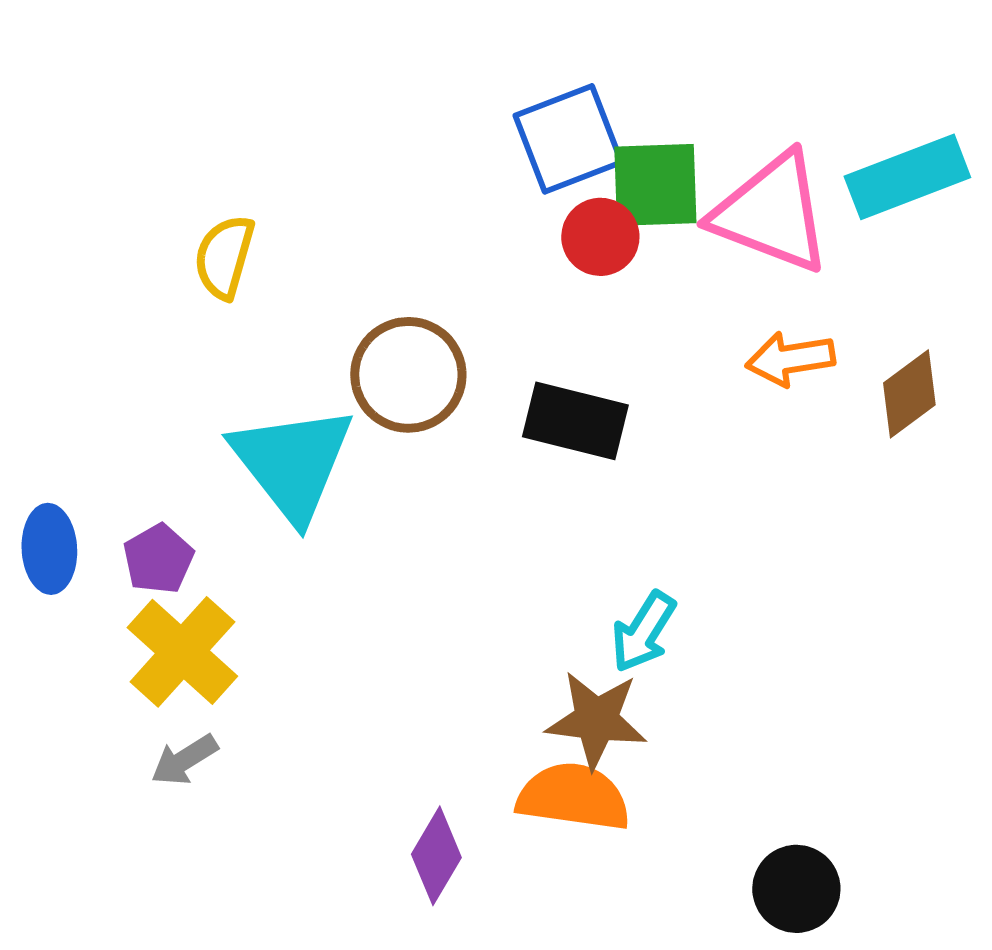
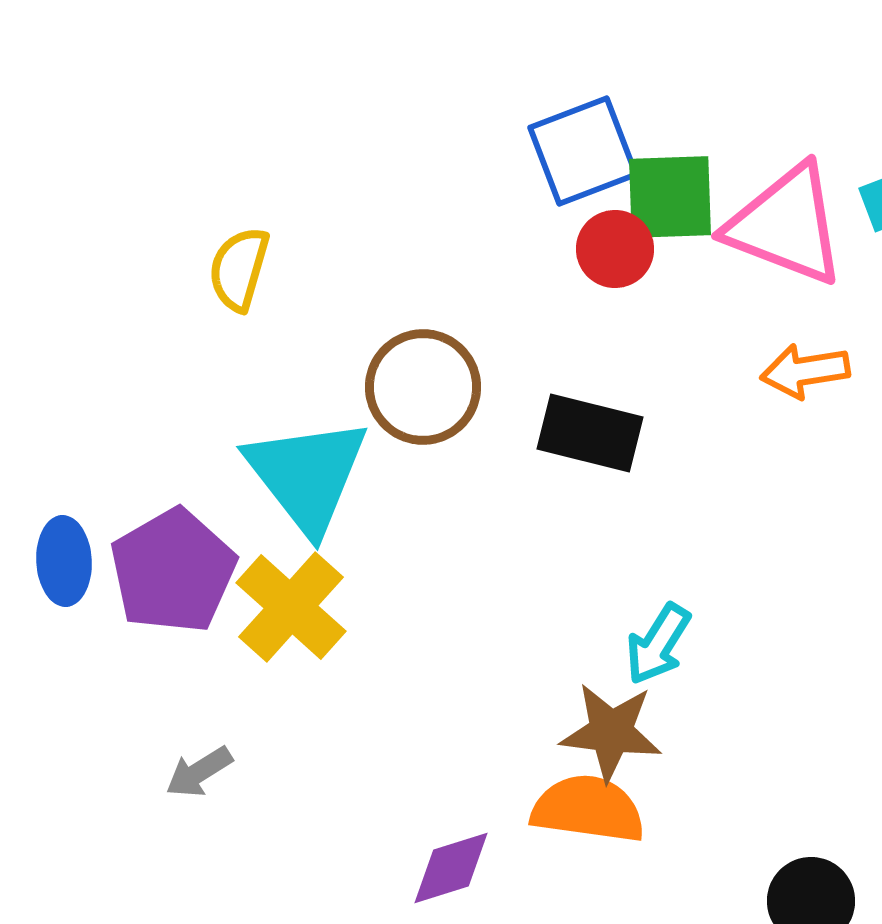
purple pentagon: (158, 559) -> (173, 571), size x1.8
yellow cross: (182, 652) -> (291, 607), moved
purple diamond: (436, 856) -> (451, 868), turned 42

